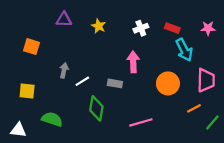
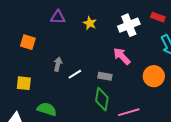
white cross: (141, 28) -> (129, 25), size x1.5
red rectangle: (172, 28) -> (158, 17), moved
pink arrow: (133, 62) -> (122, 56), turned -42
green diamond: (96, 108) -> (102, 99), moved

